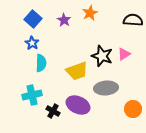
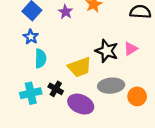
orange circle: (133, 109) -> (137, 96), moved
black cross: (53, 111) -> (56, 89), moved

